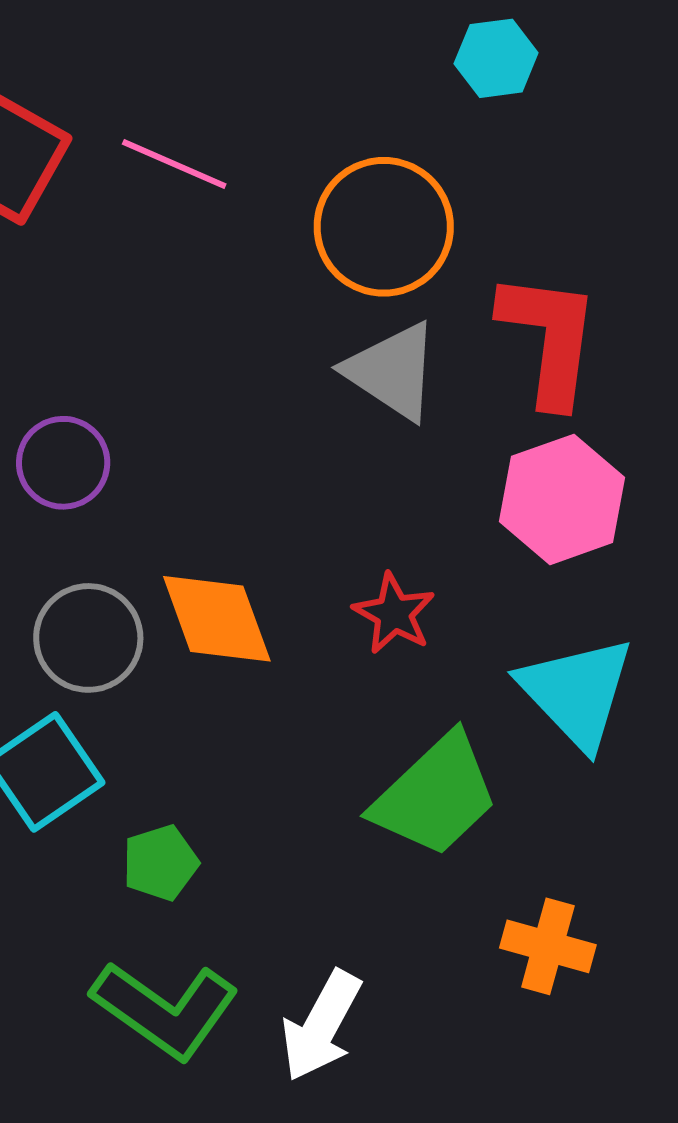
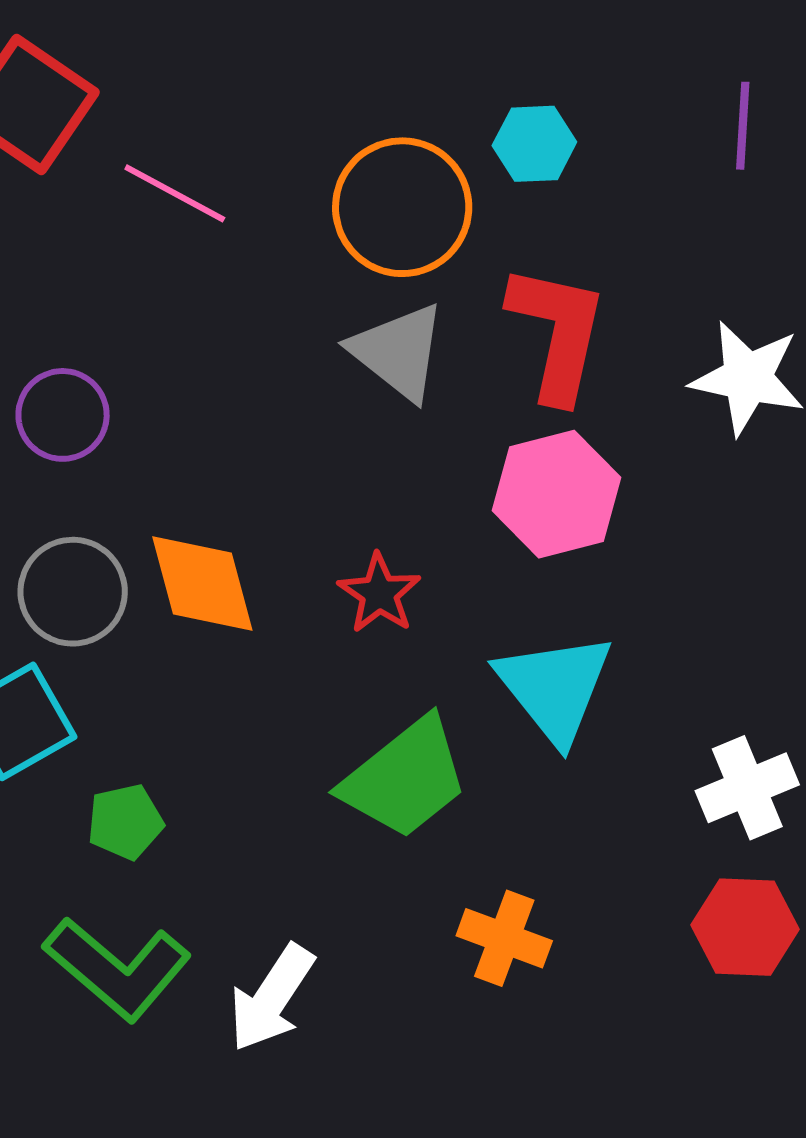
cyan hexagon: (496, 58) -> (534, 144), moved
pink line: (174, 164) -> (175, 193), moved

